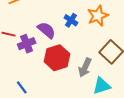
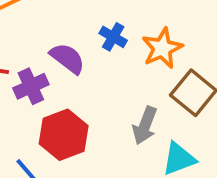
orange star: (98, 16) -> (162, 48), moved
red hexagon: (57, 58) -> (64, 135), moved

